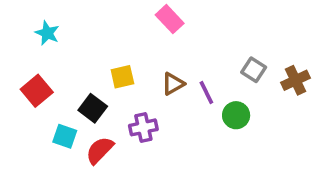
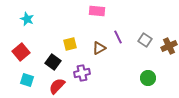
pink rectangle: (170, 19) -> (97, 11), turned -42
purple line: (206, 92) -> (118, 37), moved
green circle: (236, 115) -> (148, 78), moved
cyan square: (65, 136) -> (27, 80), moved

